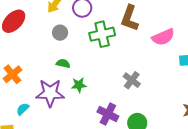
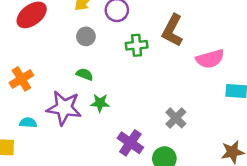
green cross: (102, 34) -> (137, 45), size x0.7
gray cross: (132, 80) -> (176, 118), moved
cyan semicircle: (23, 109) -> (28, 123), turned 40

